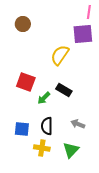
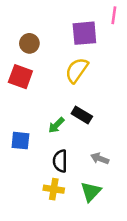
brown circle: (23, 24) -> (29, 43), moved
purple square: (83, 34) -> (84, 33), moved
red square: (26, 82) -> (20, 77), moved
blue square: (22, 129) -> (20, 141), moved

